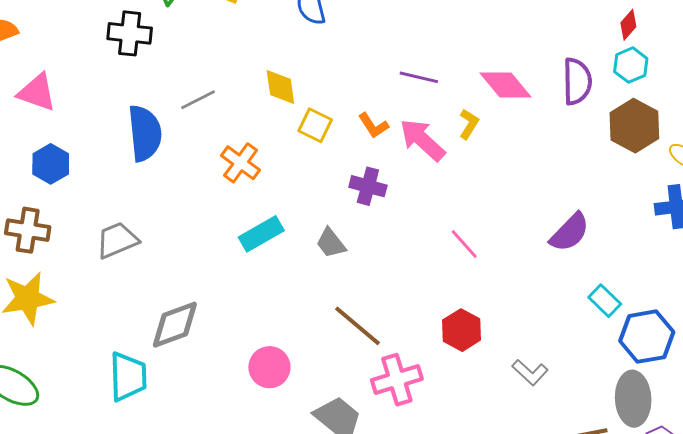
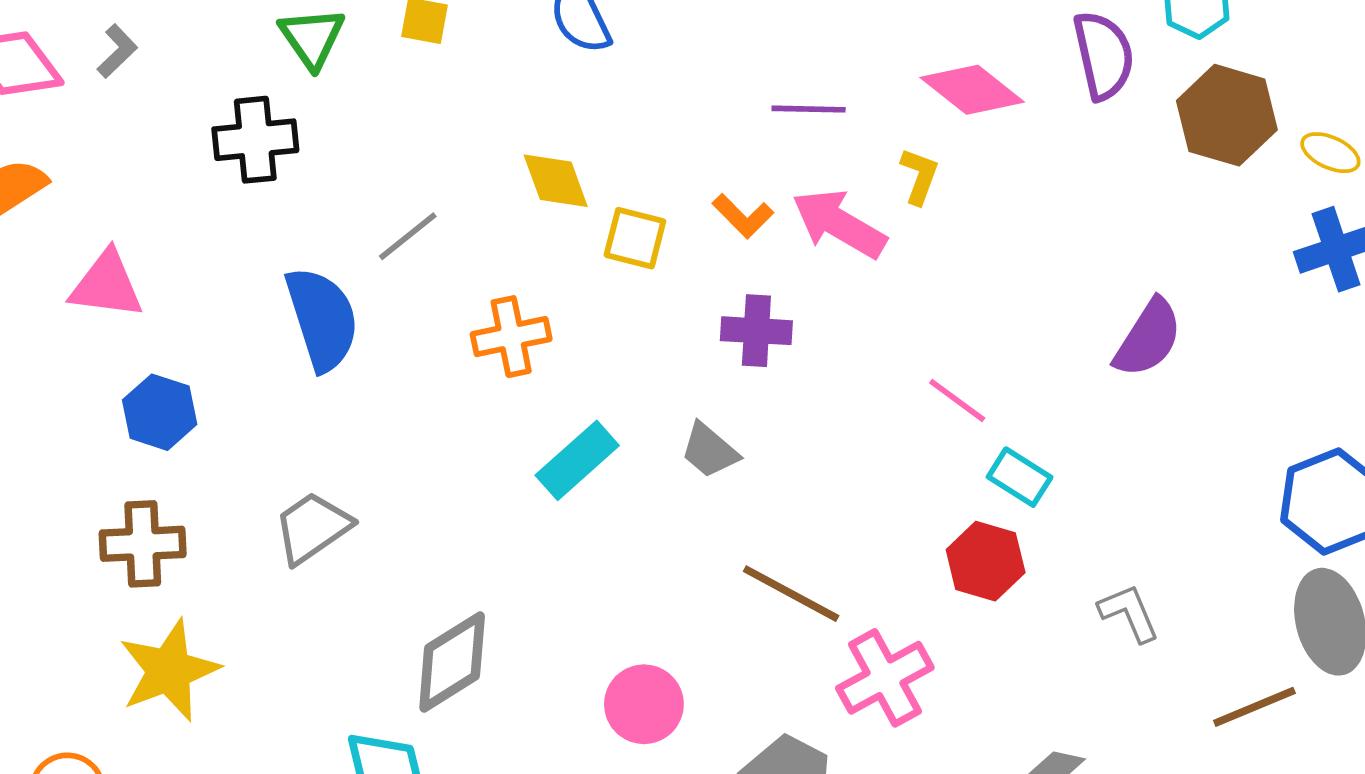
orange cross: (241, 163) -> (511, 337), turned -36
cyan rectangle: (605, 301) -> (1020, 477), moved
gray L-shape: (530, 372) -> (1129, 613), turned -144

